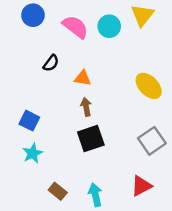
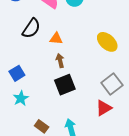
black semicircle: (51, 63) -> (31, 28), size x1.5
blue square: (29, 121) -> (17, 73), turned 35
red triangle: (141, 186) -> (104, 108), moved

